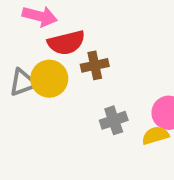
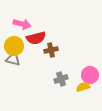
yellow circle: (49, 79) -> (14, 46), moved
gray triangle: (23, 82) -> (13, 59), turned 35

